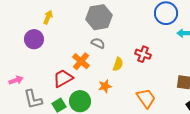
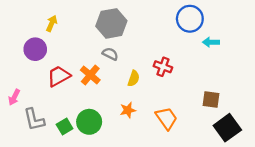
red trapezoid: (63, 78) -> (59, 76), moved
pink arrow: (16, 80) -> (14, 97), turned 136
orange star: (105, 86) -> (128, 110), moved

